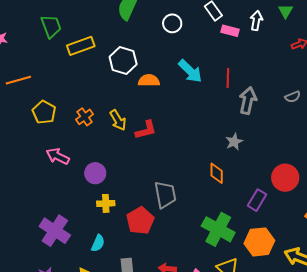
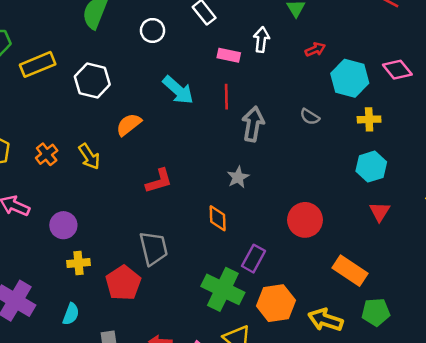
white arrow: (256, 20) -> (261, 40), moved
pink rectangle: (230, 31) -> (229, 55), moved
orange semicircle: (149, 80) -> (129, 125), moved, turned -35
gray semicircle: (293, 97) -> (310, 117), turned 56
red L-shape: (146, 130) -> (159, 181), moved
purple rectangle: (257, 200) -> (254, 259), moved

